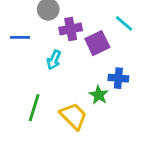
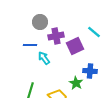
blue line: (20, 37) -> (30, 45), moved
cyan arrow: (54, 60) -> (44, 58), turned 120

